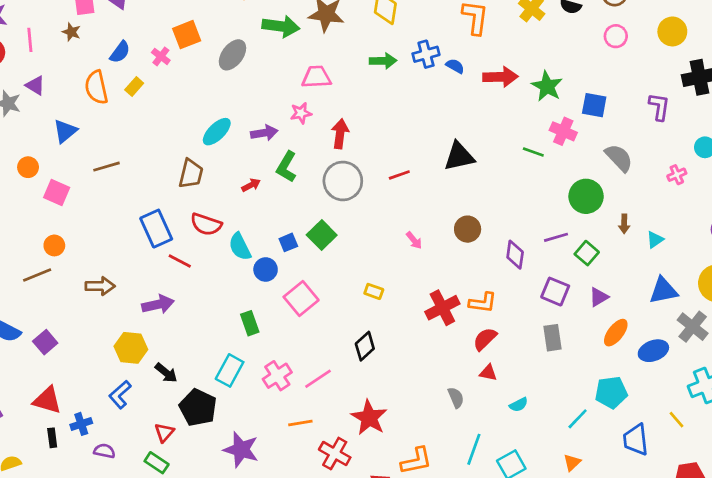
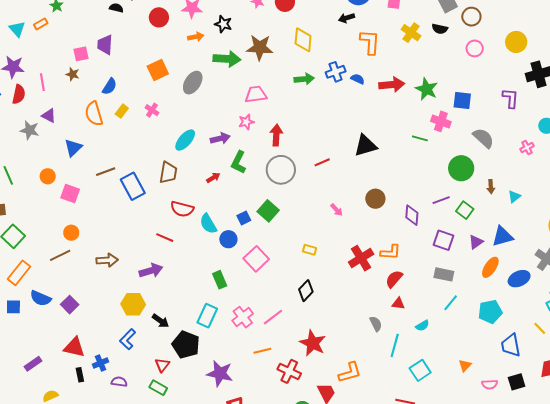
pink cross: (161, 56) -> (152, 110), moved
blue rectangle: (156, 229) -> (133, 186), moved
blue triangle: (663, 291) -> (502, 236), moved
gray rectangle: (552, 338) -> (444, 274), turned -66
cyan line: (578, 419) -> (451, 303), moved
cyan line: (474, 449) -> (395, 345), moved

